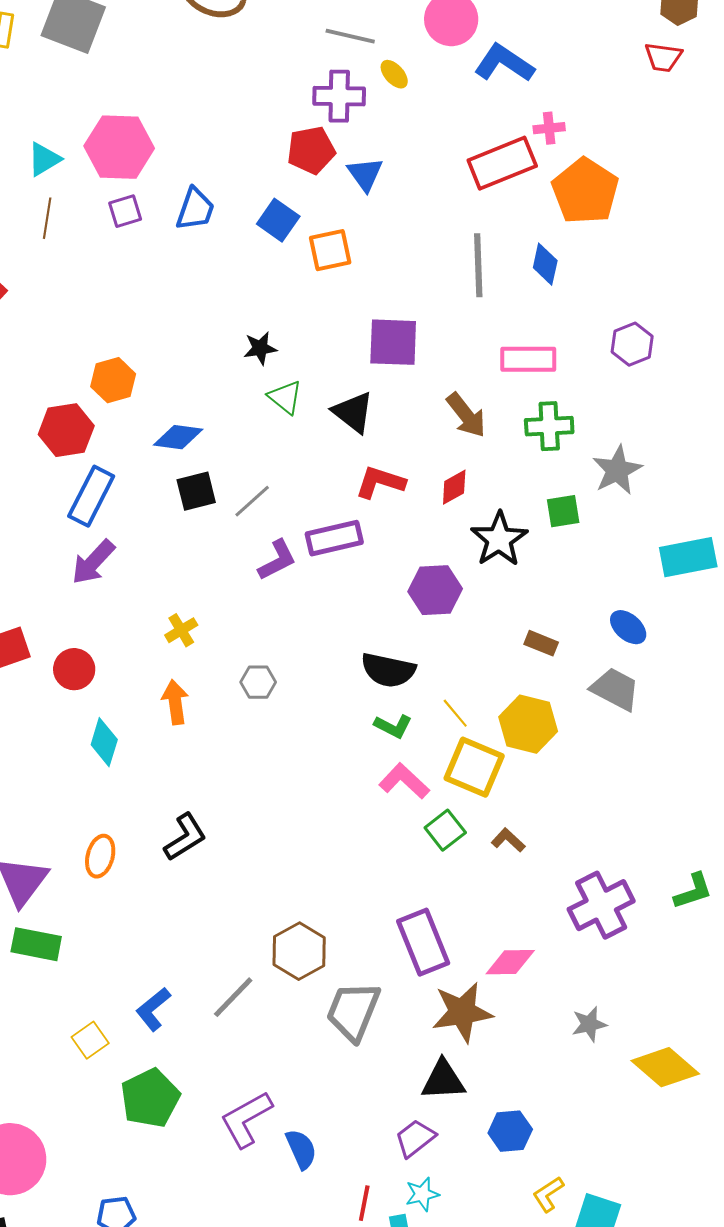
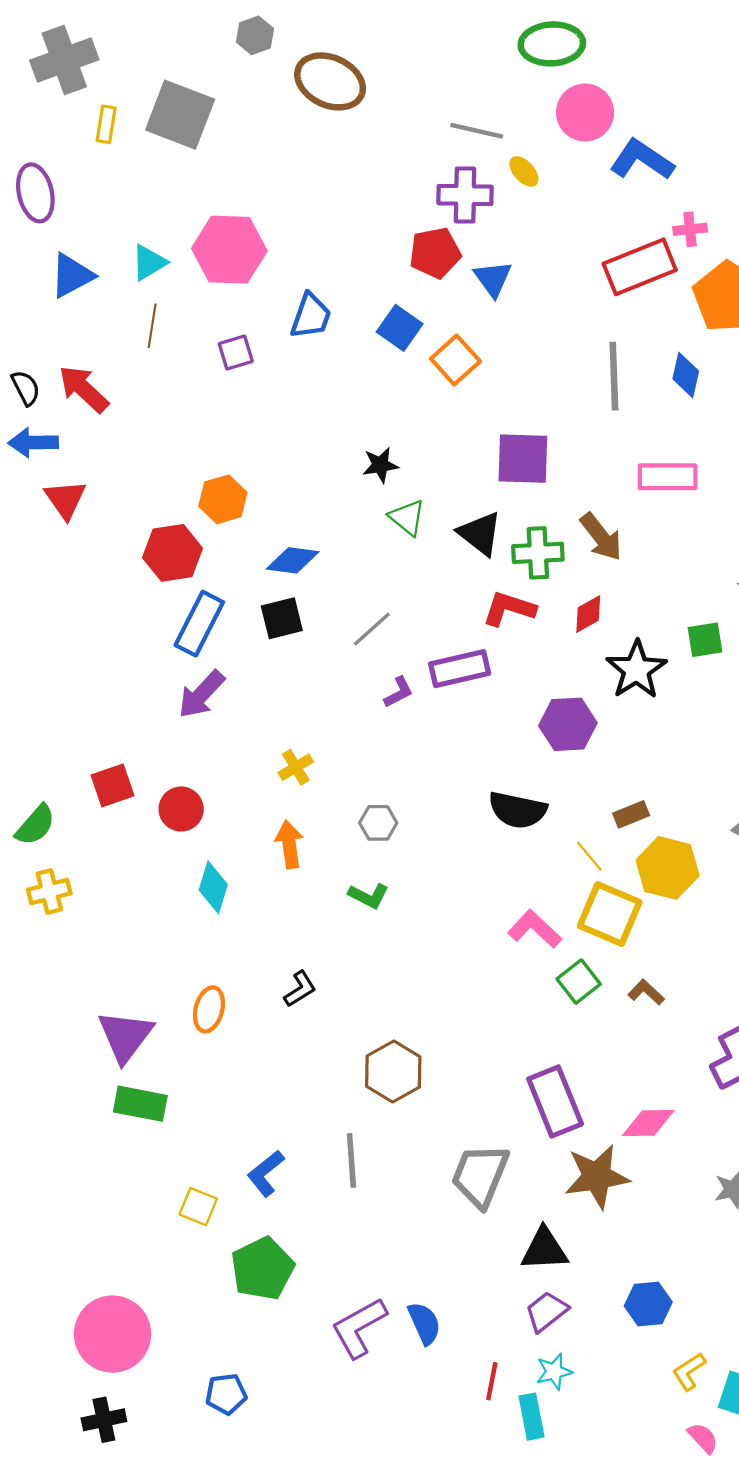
purple square: (125, 211) -> (236, 353), moved
orange square: (330, 250) -> (455, 360), turned -30
green cross: (549, 426) -> (538, 553), moved
black square: (196, 491) -> (282, 618), moved
purple L-shape: (277, 560) -> (399, 692), size x0.7
brown rectangle: (541, 643) -> (631, 814), moved, turned -44
green L-shape: (393, 726) -> (369, 896), moved
black L-shape: (185, 837) -> (300, 989), size x0.7
brown hexagon: (299, 951) -> (393, 1072), moved
gray line: (233, 997) -> (351, 1160), turned -48
yellow square: (90, 1040) -> (198, 1207), turned -33
black triangle: (443, 1080) -> (544, 1249), moved
purple L-shape: (246, 1119) -> (359, 1328), moved

